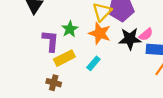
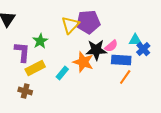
orange star: (100, 33) -> (83, 62), moved

